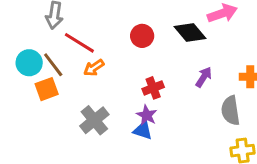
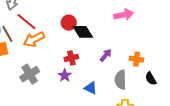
black diamond: (190, 33) -> (83, 32), moved
orange arrow: (94, 68) -> (34, 39), size x1.5
blue triangle: (143, 130) -> (91, 88), moved

